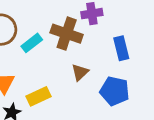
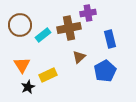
brown cross: (67, 34) -> (69, 28), turned -30
blue pentagon: (115, 91) -> (105, 71), turned 30

